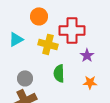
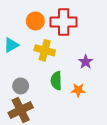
red cross: (72, 30) -> (64, 22), moved
orange star: (90, 82) -> (78, 90), moved

